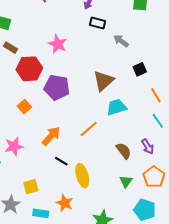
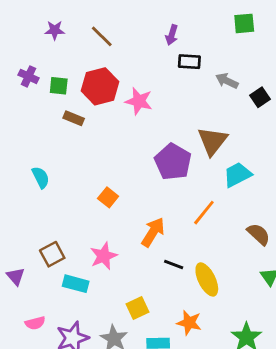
red hexagon: (29, 69) -> (100, 86), moved
black square: (140, 69) -> (260, 97), moved
purple pentagon: (57, 87) -> (173, 162), moved, turned 30

